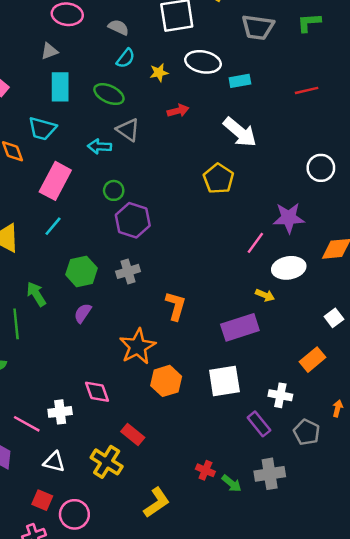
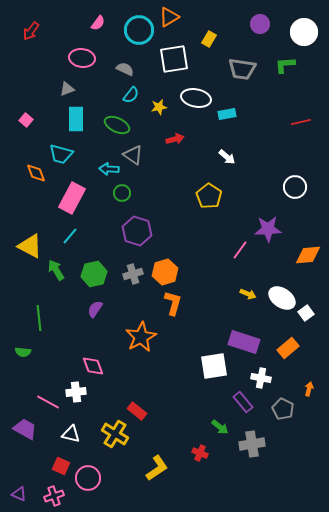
red line: (307, 90) -> (301, 122), moved
white arrow: (240, 132) -> (227, 157), size x0.6
green circle: (114, 190) -> (122, 193), moved
white ellipse: (289, 268) -> (282, 298), moved, turned 44
green arrow: (36, 294) -> (56, 270), moved
purple rectangle: (240, 327) -> (244, 342), moved, turned 36
orange hexagon: (166, 381) -> (165, 272), moved
pink diamond: (97, 392) -> (93, 366), moved
red cross: (205, 470) -> (200, 453), moved
green arrow: (232, 483) -> (220, 427), moved

